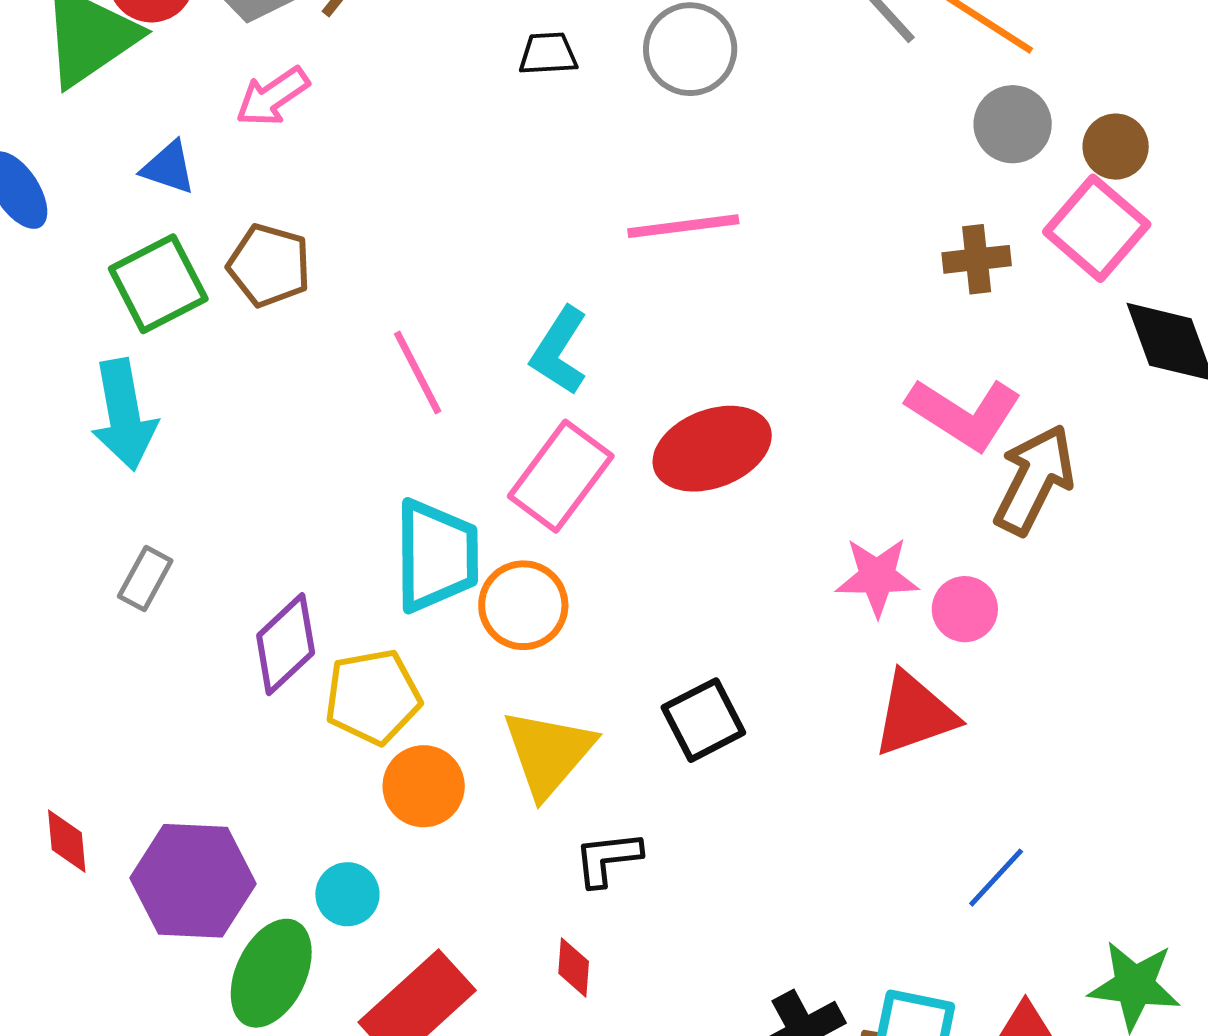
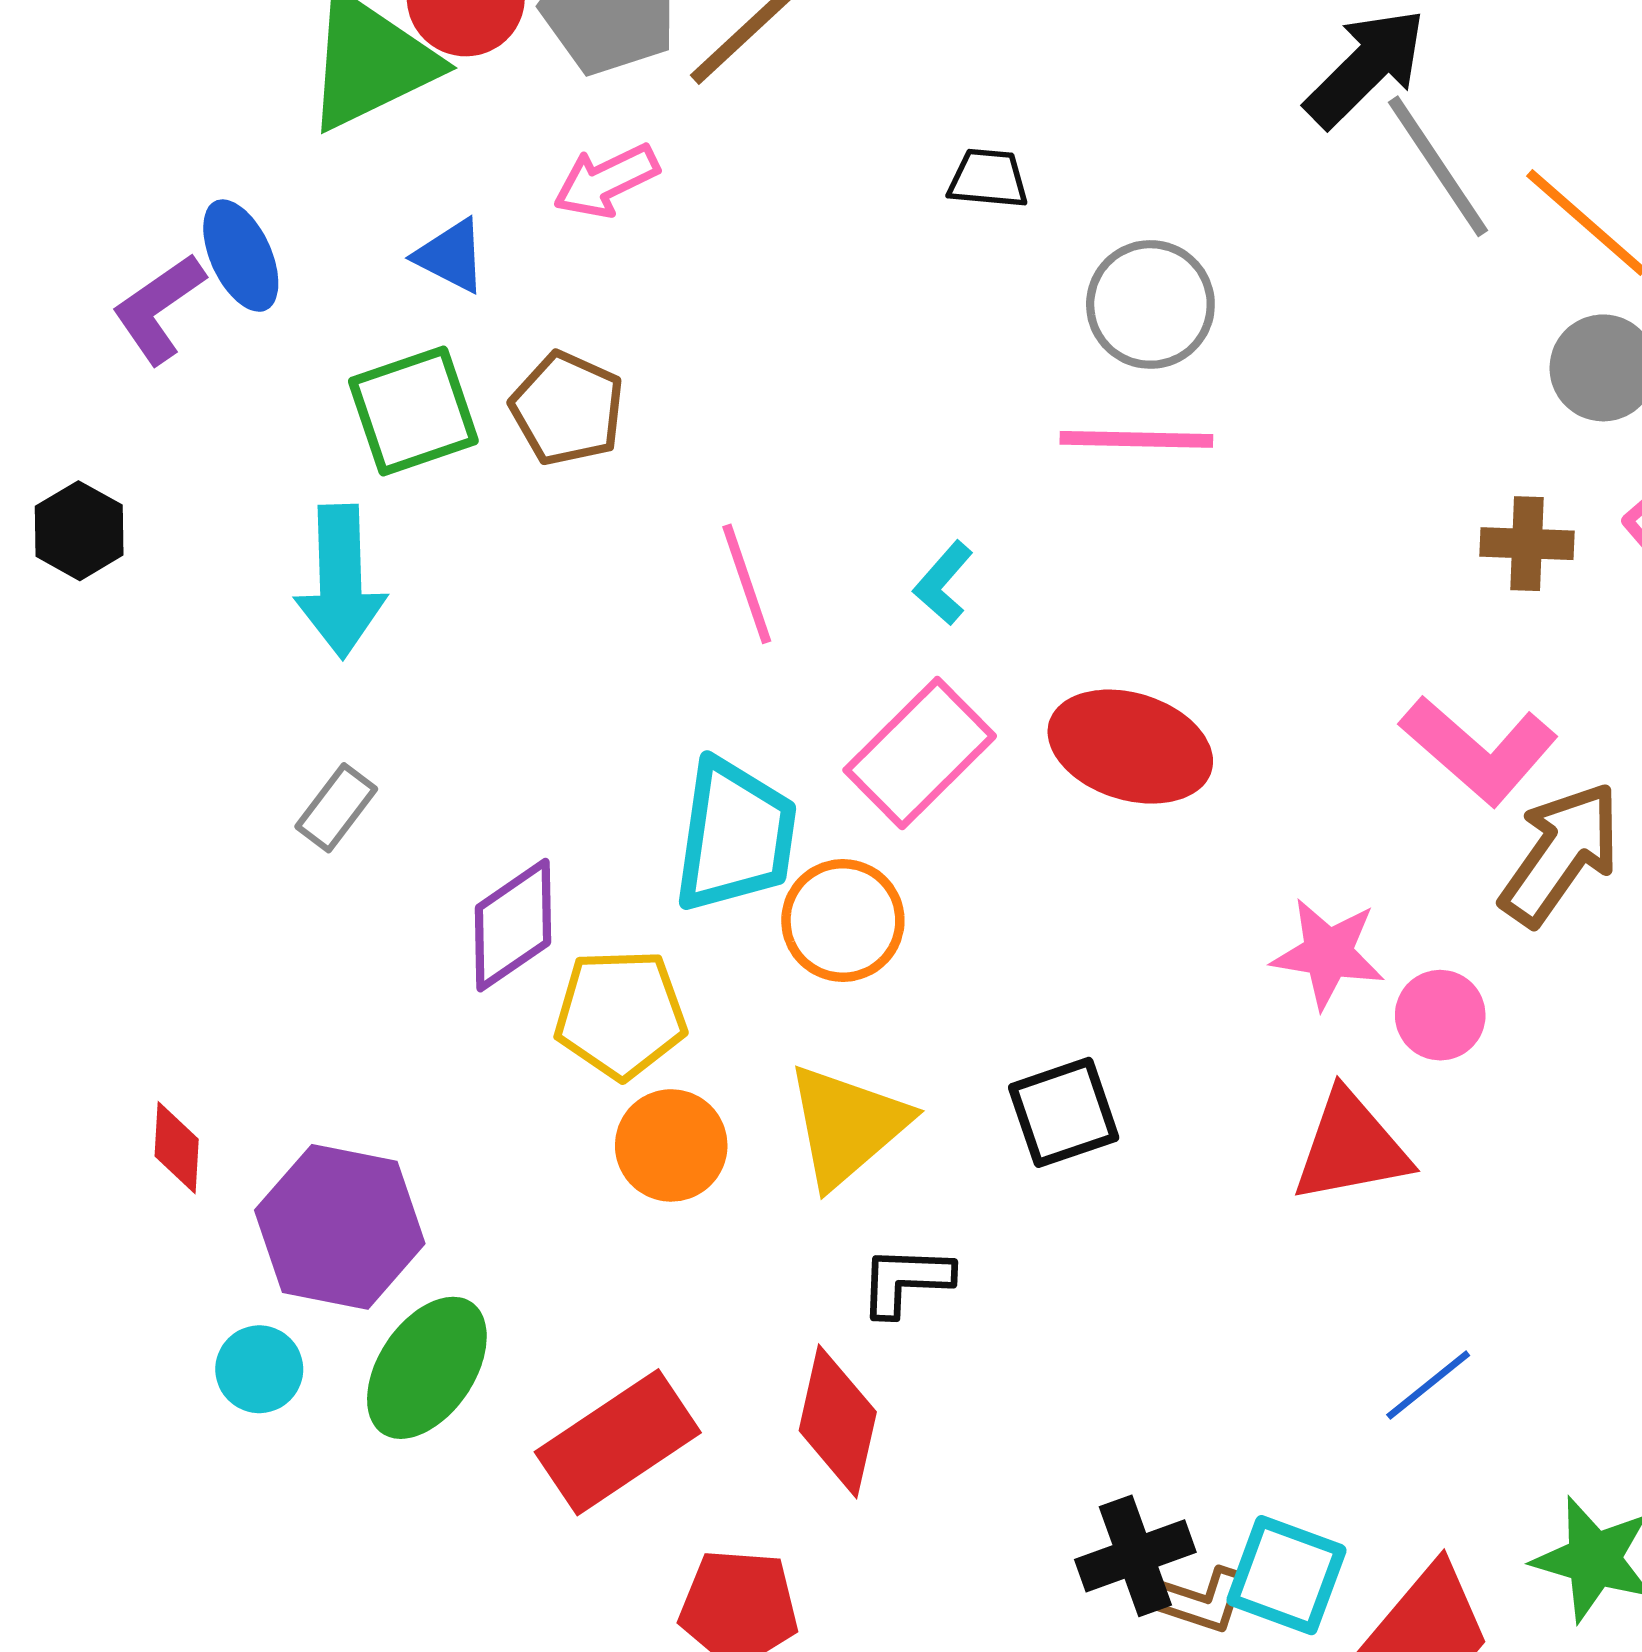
gray circle: (690, 49) -> (1150, 304), moved
cyan L-shape: (559, 351) -> (943, 583), size x0.7
red ellipse: (712, 449) -> (1130, 747), turned 30
cyan circle: (347, 894) -> (259, 1369), moved
red diamond: (574, 967) -> (838, 1421), size x1.8

